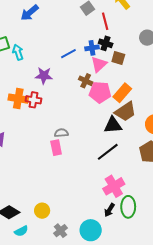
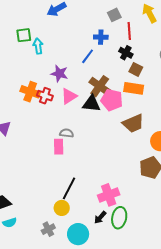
blue cross: (92, 48) -> (101, 37), moved
blue line: (68, 54) -> (88, 56), turned -35
pink triangle: (99, 64) -> (69, 96), moved
brown cross: (86, 81) -> (100, 86), size x1.5
orange rectangle: (122, 93) -> (134, 88), moved, turned 48
black triangle: (113, 125) -> (91, 104), moved
black line: (108, 152) -> (69, 188), moved, turned -35
yellow circle: (42, 211) -> (62, 208), moved

